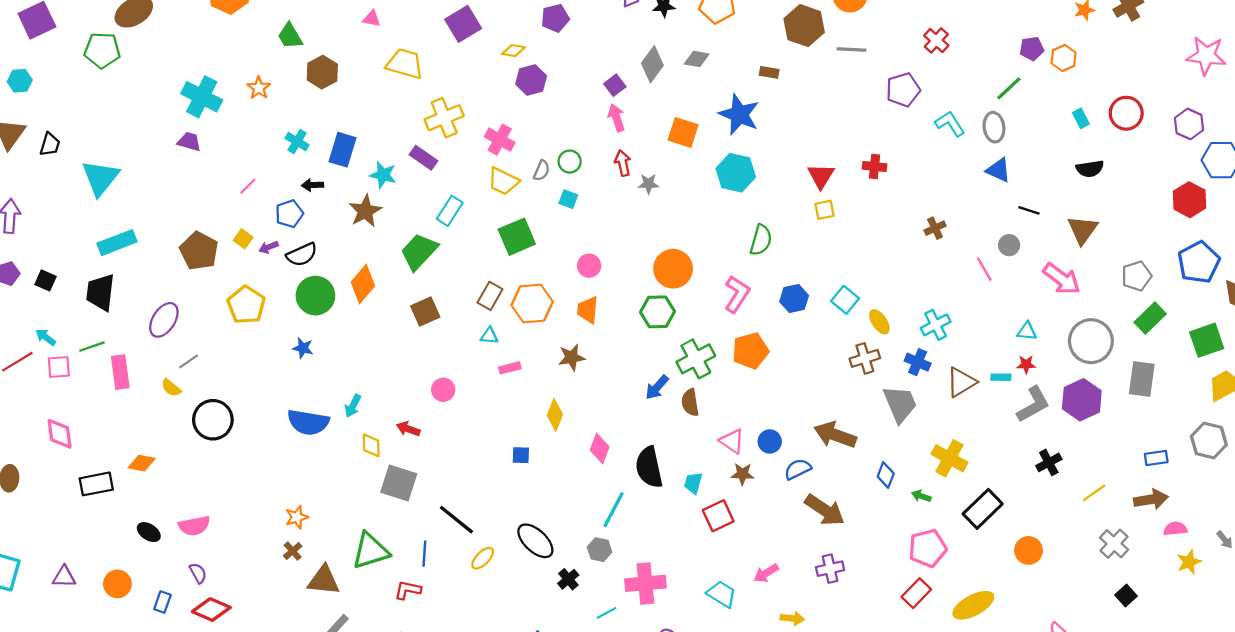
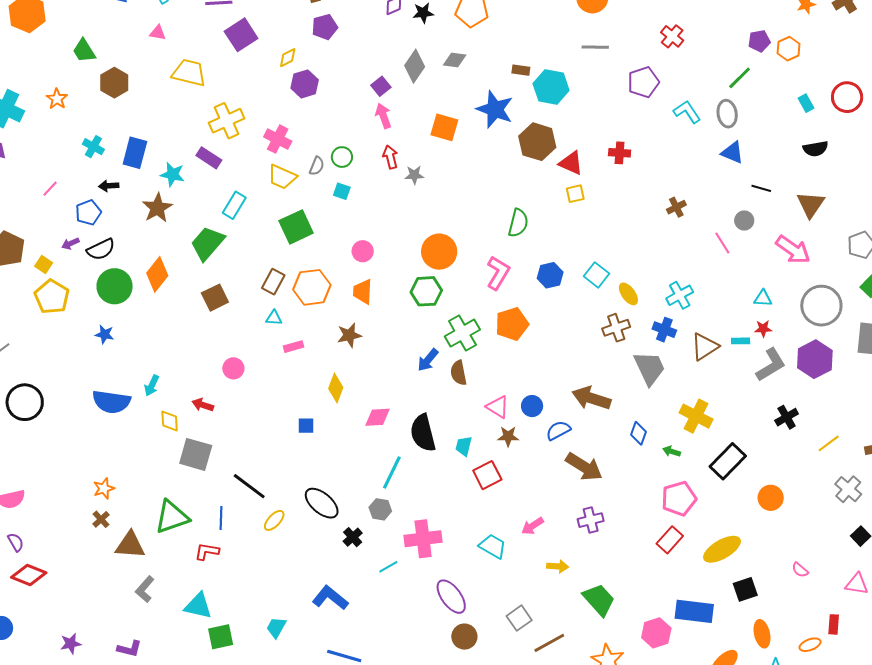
brown hexagon: (804, 26) -> (537, 142), moved
yellow diamond: (513, 51) -> (288, 58), turned -35
cyan hexagon: (736, 173) -> (551, 87), moved
red triangle: (821, 176) -> (571, 163), turned -36
yellow square: (243, 239) -> (44, 264), moved
pink diamond: (600, 448) -> (378, 417), turned 68

